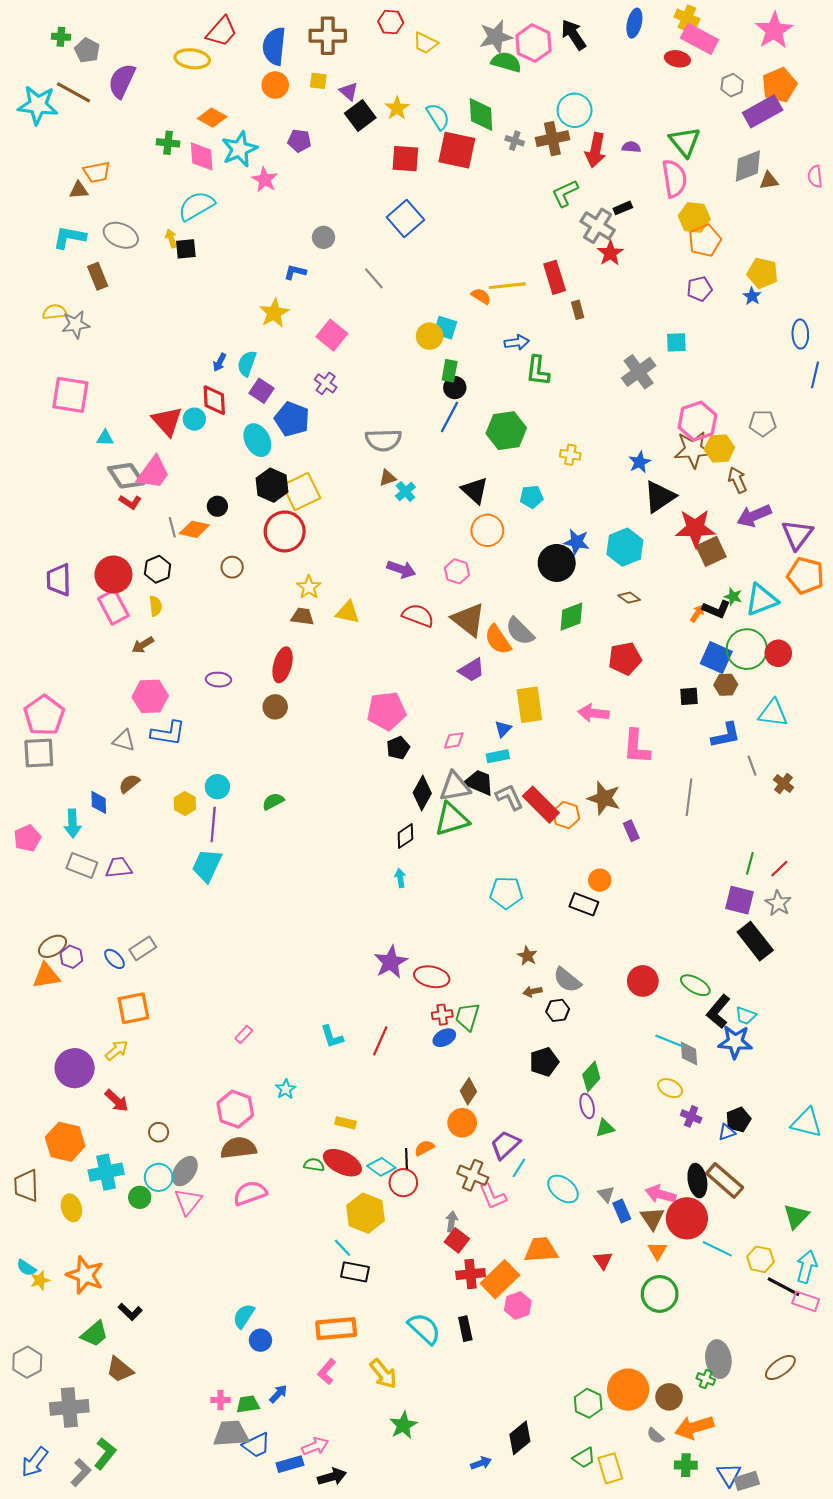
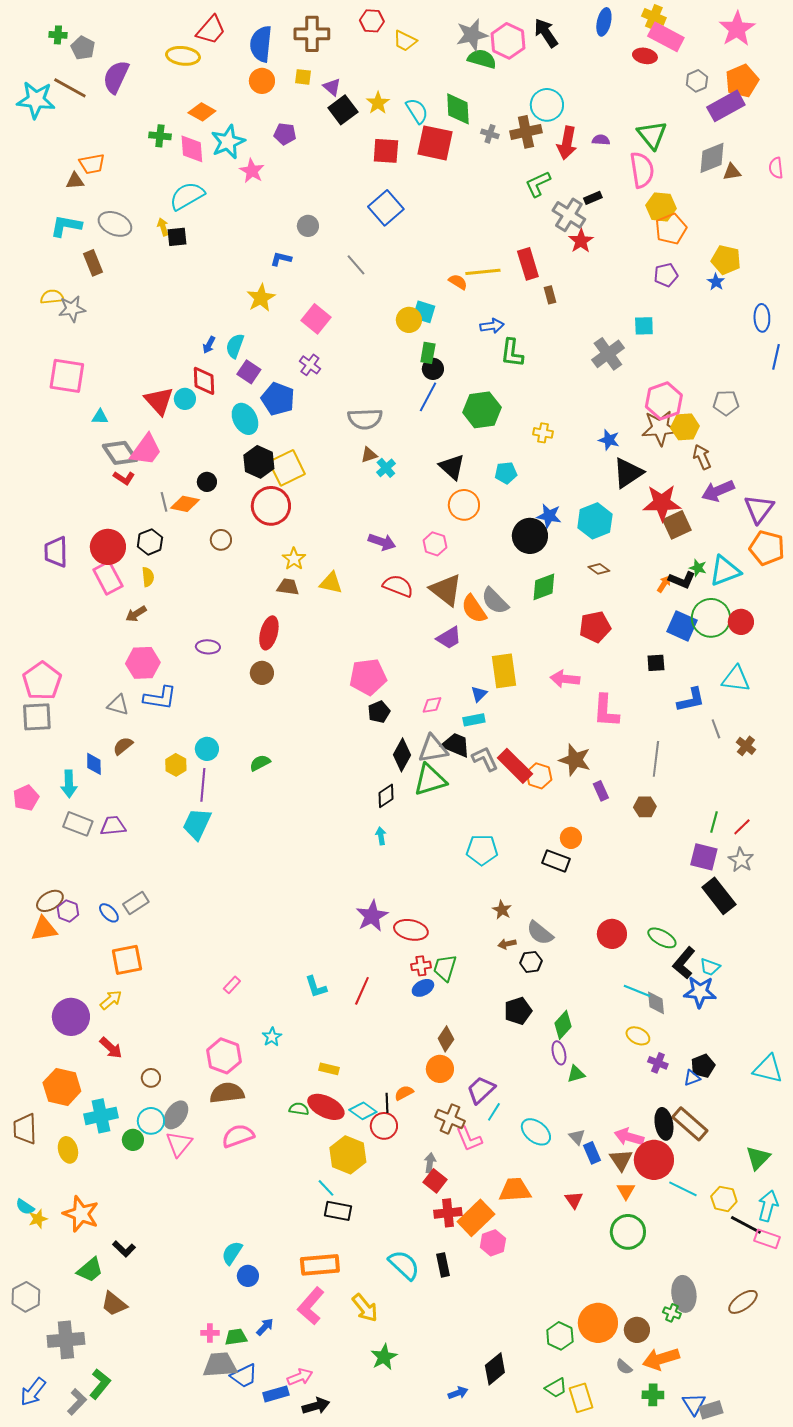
blue star: (640, 462) -> (609, 440), turned -30
brown hexagon: (726, 685) -> (645, 807), moved
pink L-shape: (327, 1372) -> (311, 1306), size x1.5

